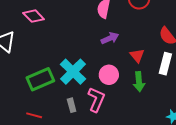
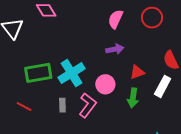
red triangle: (137, 55) -> (137, 72), turned 35

